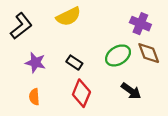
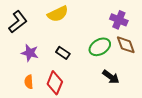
red diamond: (81, 93) -> (55, 83), moved

